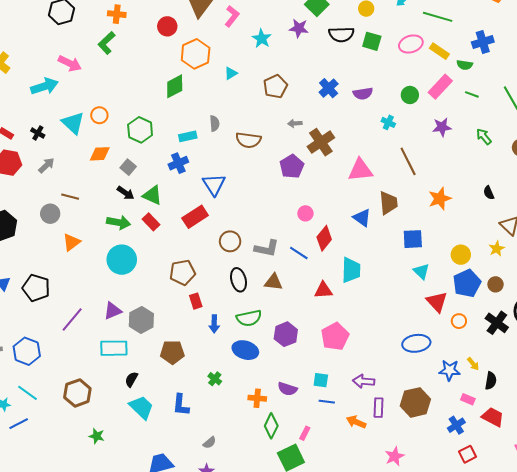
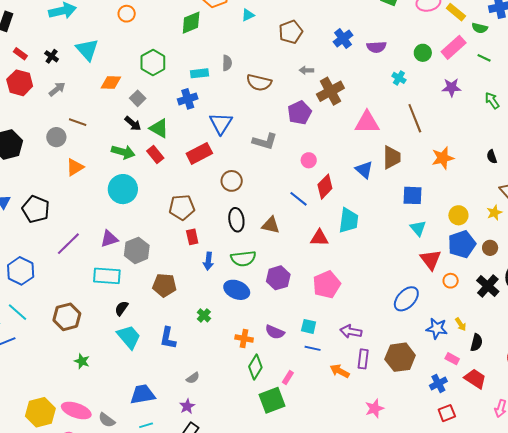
orange circle: (99, 115) -> (127, 14), moved
gray L-shape: (267, 248) -> (265, 141), moved
blue ellipse: (416, 343) -> (406, 299), turned -44

